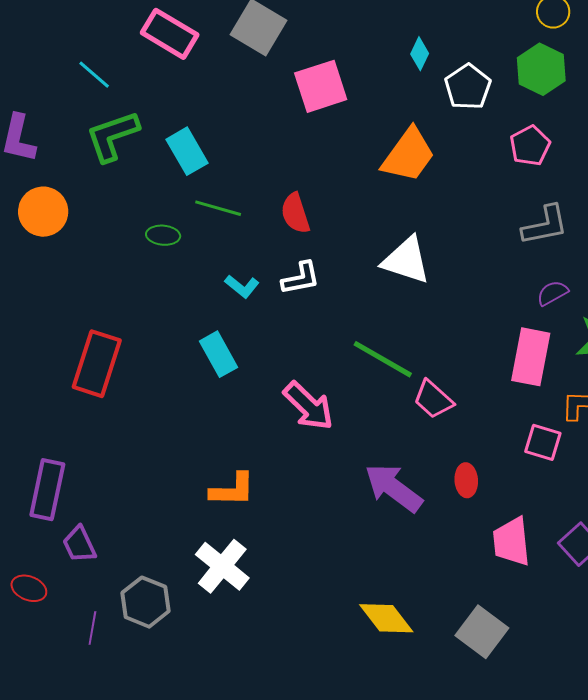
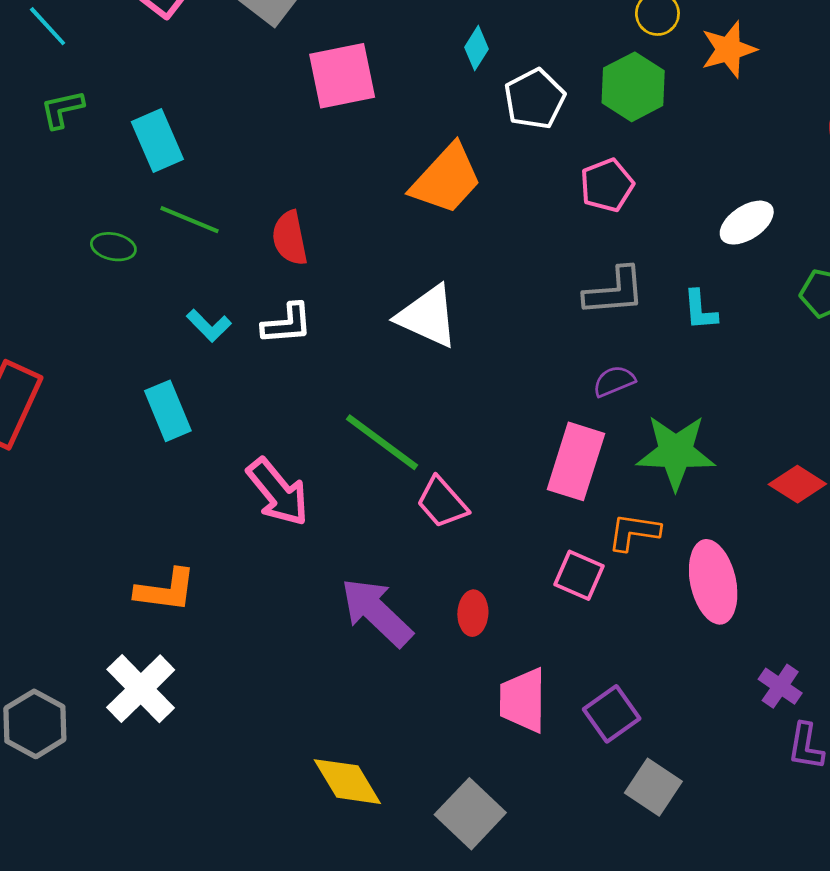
green L-shape: (112, 136) -> (62, 109), size x0.6

